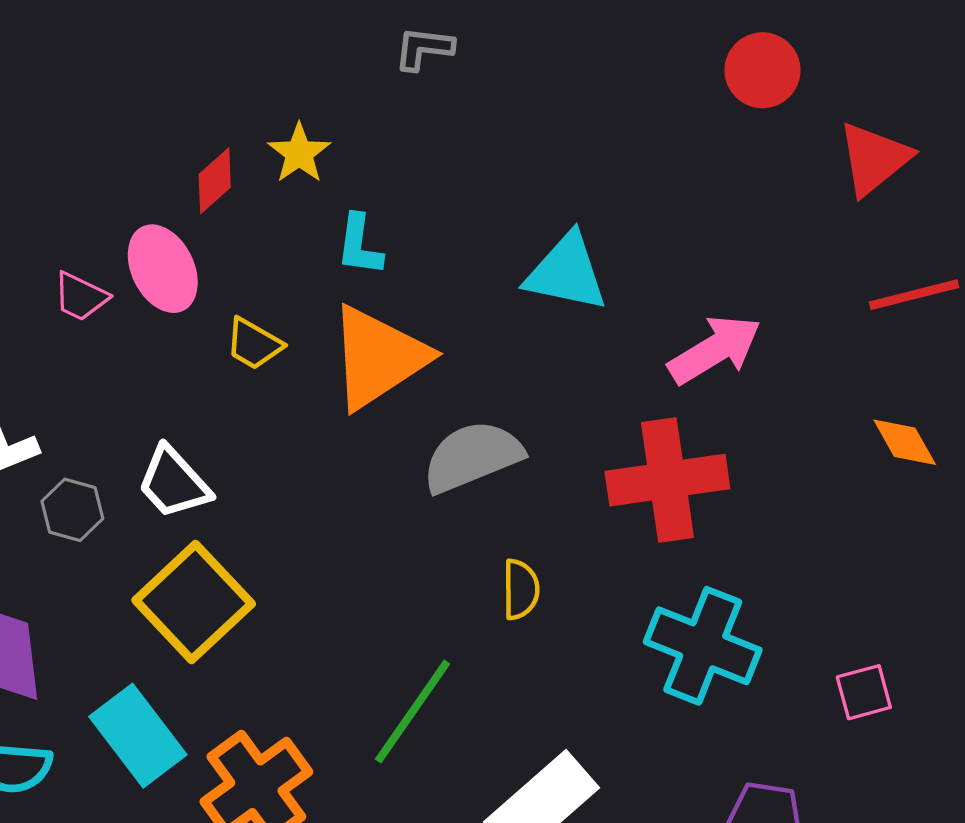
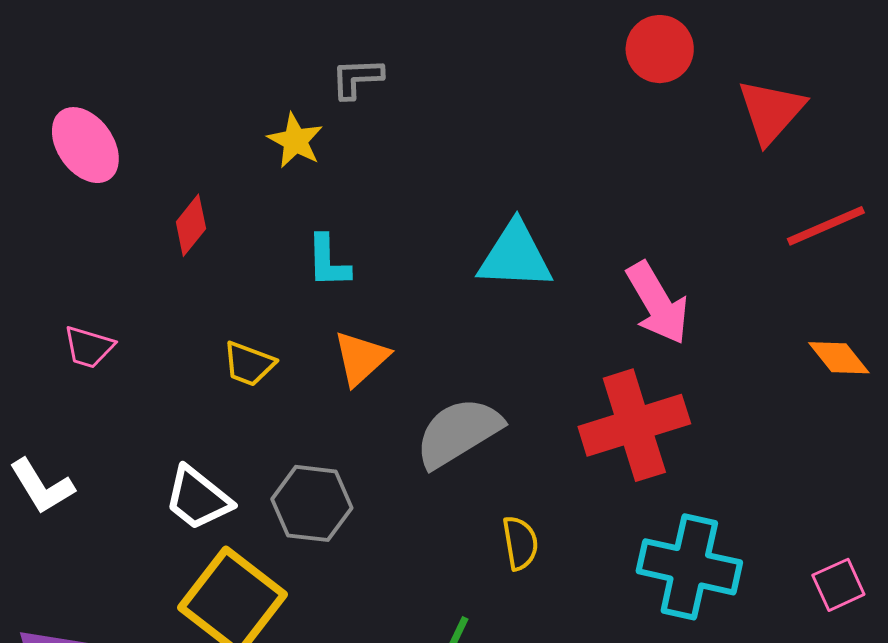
yellow star: (299, 153) -> (295, 141), moved
pink ellipse: (163, 269) -> (85, 145), moved
pink arrow: (715, 350) -> (657, 303), turned 100
orange triangle: (378, 357) -> (361, 358), size x0.6
gray hexagon: (72, 510) -> (312, 503), moved, size x1.4

